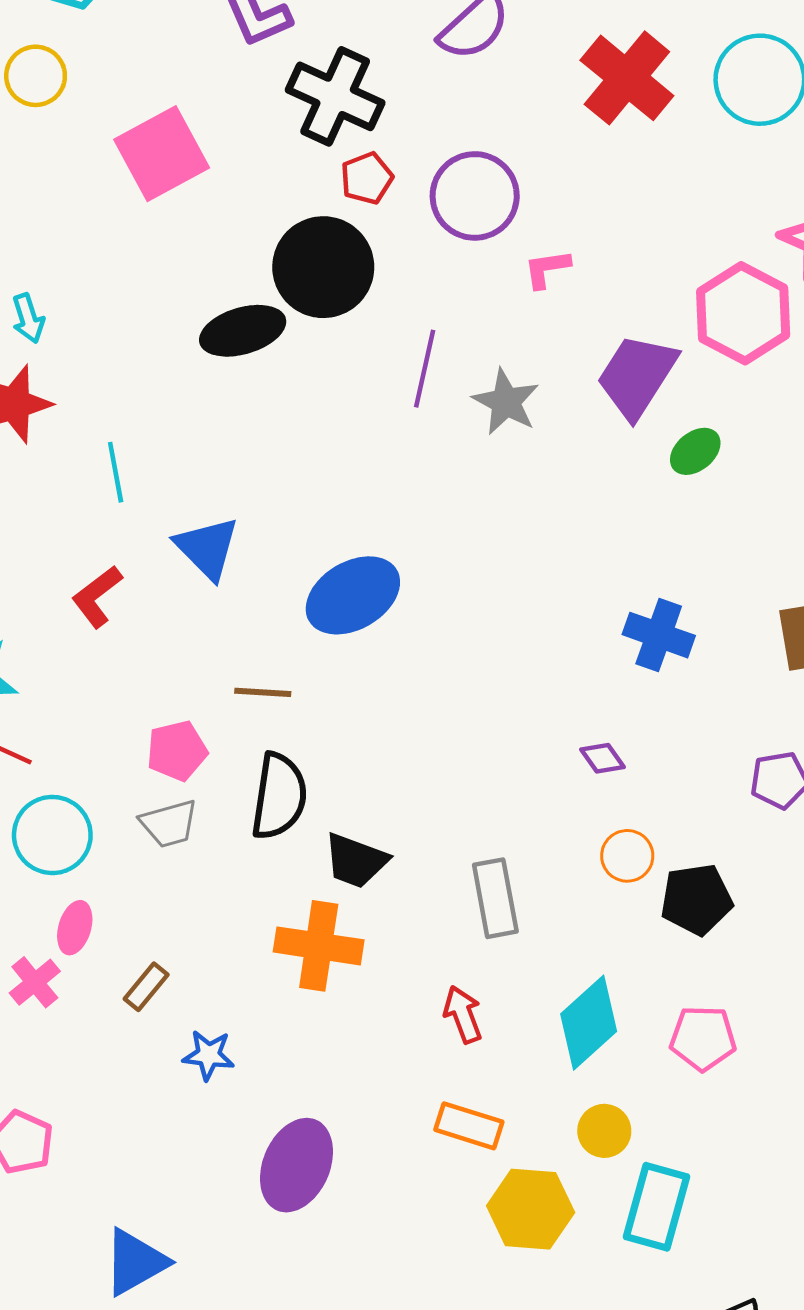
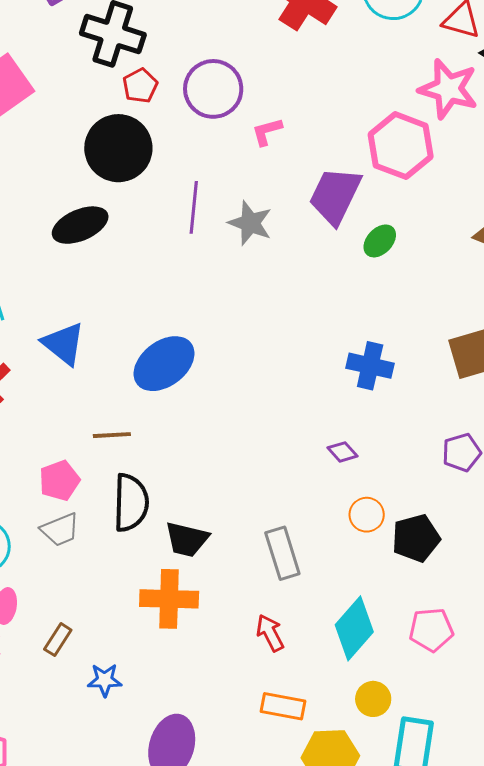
black ellipse: (243, 331) -> (80, 225), moved

